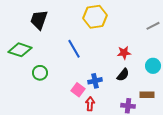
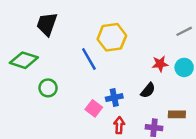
yellow hexagon: (95, 17) -> (112, 37), moved
red star: (124, 53) -> (160, 64), moved
cyan circle: (153, 66) -> (184, 67), moved
red arrow: (90, 104) -> (119, 125), moved

